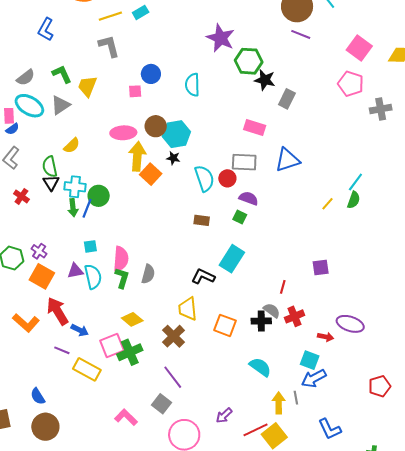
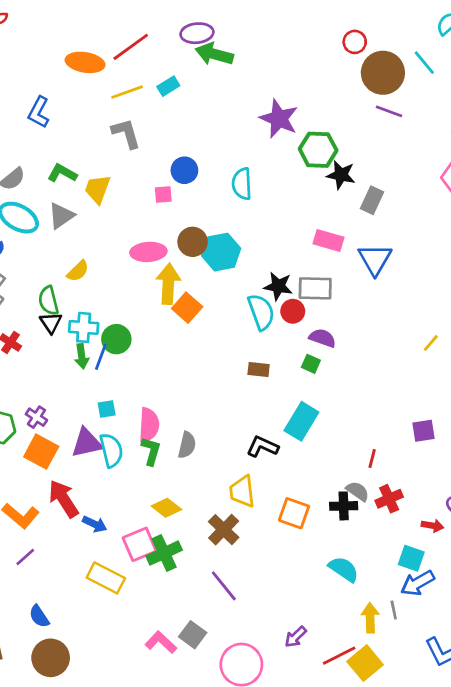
green L-shape: (62, 74) -> (62, 173), turned -35
black star: (173, 158) -> (278, 286), moved, size x1.5
blue triangle: (287, 160) -> (375, 259), moved, turned -40
purple triangle: (75, 271) -> (87, 443), size x1.4
purple line: (62, 350) -> (25, 557), moved, turned -63
gray square: (162, 404) -> (193, 635), moved

